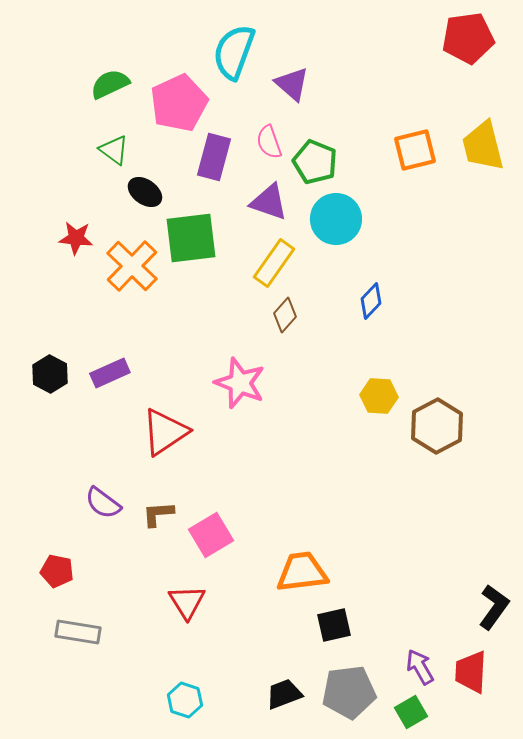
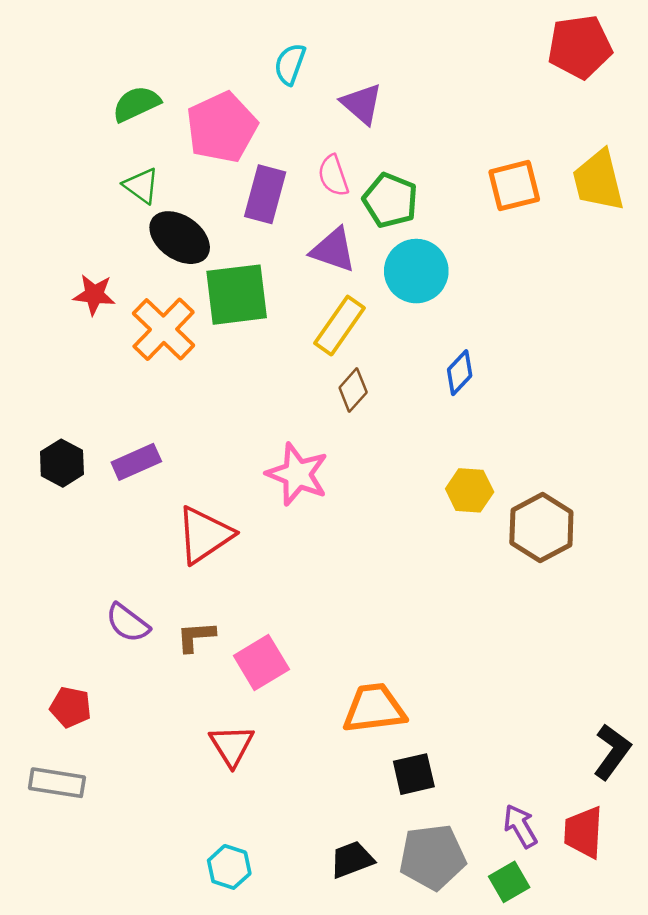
cyan semicircle: (234, 52) -> (290, 64), size x0.6
black ellipse: (145, 192) -> (180, 238), size x1.4
gray rectangle: (78, 632) -> (57, 783), moved

